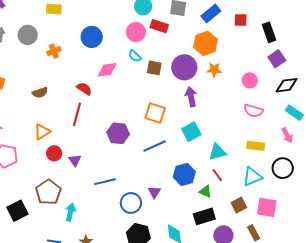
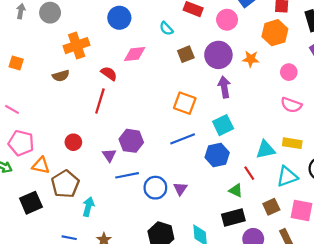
pink circle: (136, 32) -> (227, 20), moved
orange hexagon: (205, 43) -> (275, 33), moved
orange cross: (54, 51) -> (77, 46), moved, size x1.6
cyan semicircle: (135, 56) -> (166, 28), moved
brown square: (154, 68) -> (186, 54), turned -35
orange triangle: (42, 132) -> (41, 165), moved, turned 42
purple hexagon: (118, 133) -> (131, 141), moved
cyan triangle: (217, 152) -> (266, 150), moved
purple triangle: (75, 160) -> (109, 155), moved
blue hexagon: (184, 174) -> (217, 155), moved
blue circle: (131, 203) -> (155, 188), moved

